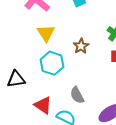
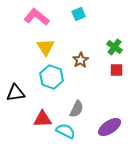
gray semicircle: (77, 95) -> (77, 109), turned -126
red triangle: (43, 105) -> (43, 119), turned -36

